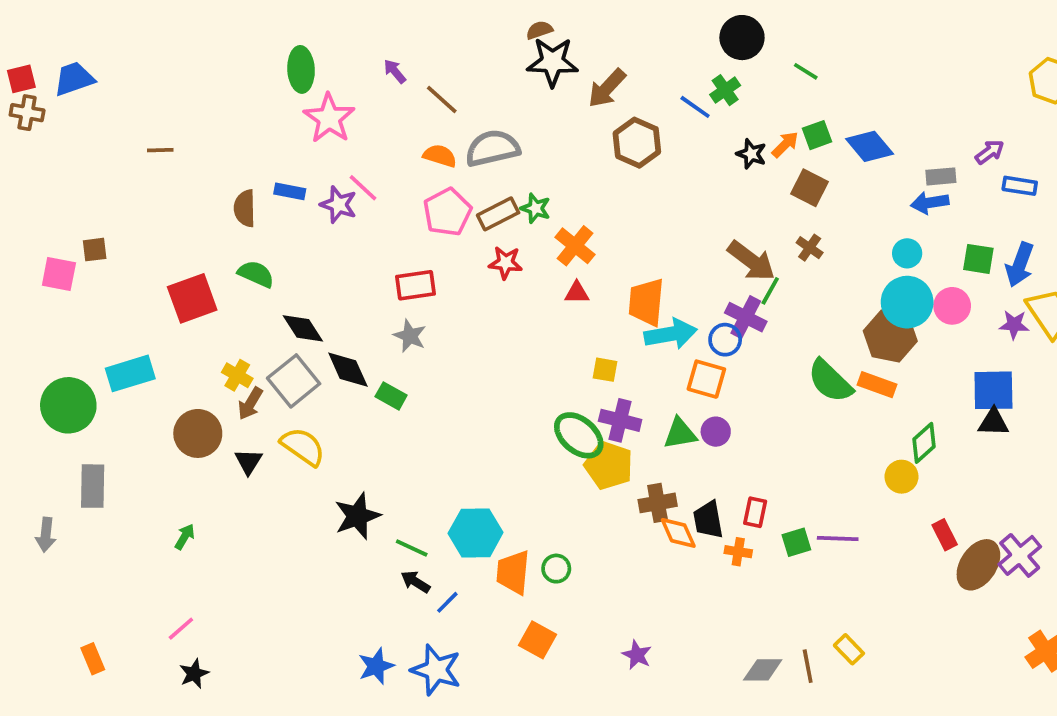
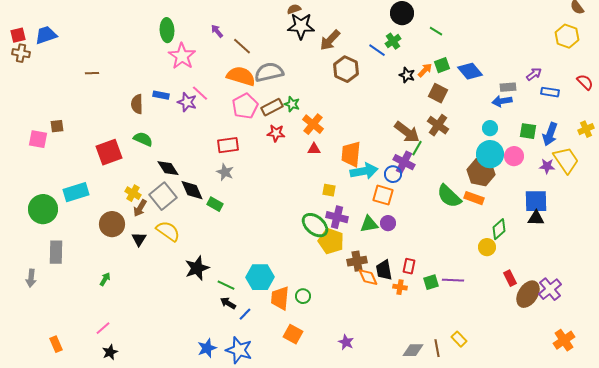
orange semicircle: (440, 156) -> (241, 76), size x1.6
brown cross: (810, 248) -> (438, 125), size x1.5

